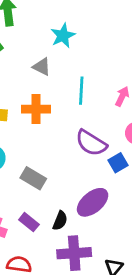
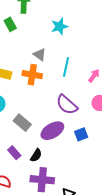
gray triangle: (42, 67) -> (40, 55), moved
blue square: (118, 163) -> (81, 134), moved
purple ellipse: (93, 202) -> (52, 131), moved

